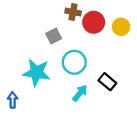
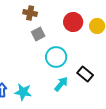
brown cross: (73, 12) -> (30, 13), moved
cyan star: (37, 73) -> (23, 92), moved, size x0.7

